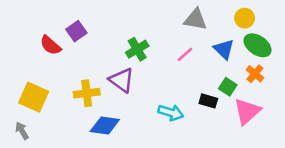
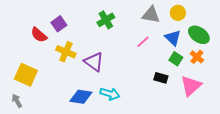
yellow circle: (245, 18) -> (178, 13), moved
green cross: (137, 49) -> (106, 20), moved
green square: (228, 87) -> (176, 59), moved
yellow cross: (87, 93) -> (66, 52), moved, turned 30
cyan arrow: (171, 113) -> (110, 94), moved

